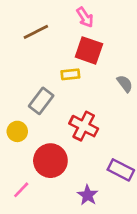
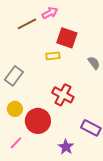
pink arrow: (85, 17) -> (50, 13), moved, turned -84
gray rectangle: (41, 101) -> (14, 76), moved
yellow circle: (17, 131) -> (15, 109), moved

